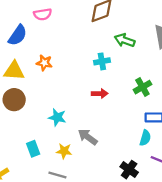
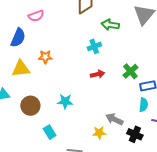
green cross: (142, 87) -> (130, 71), moved
brown circle: (14, 100) -> (30, 106), moved
gray arrow: (88, 137) -> (114, 119), moved
yellow star: (64, 151) -> (99, 133), moved

